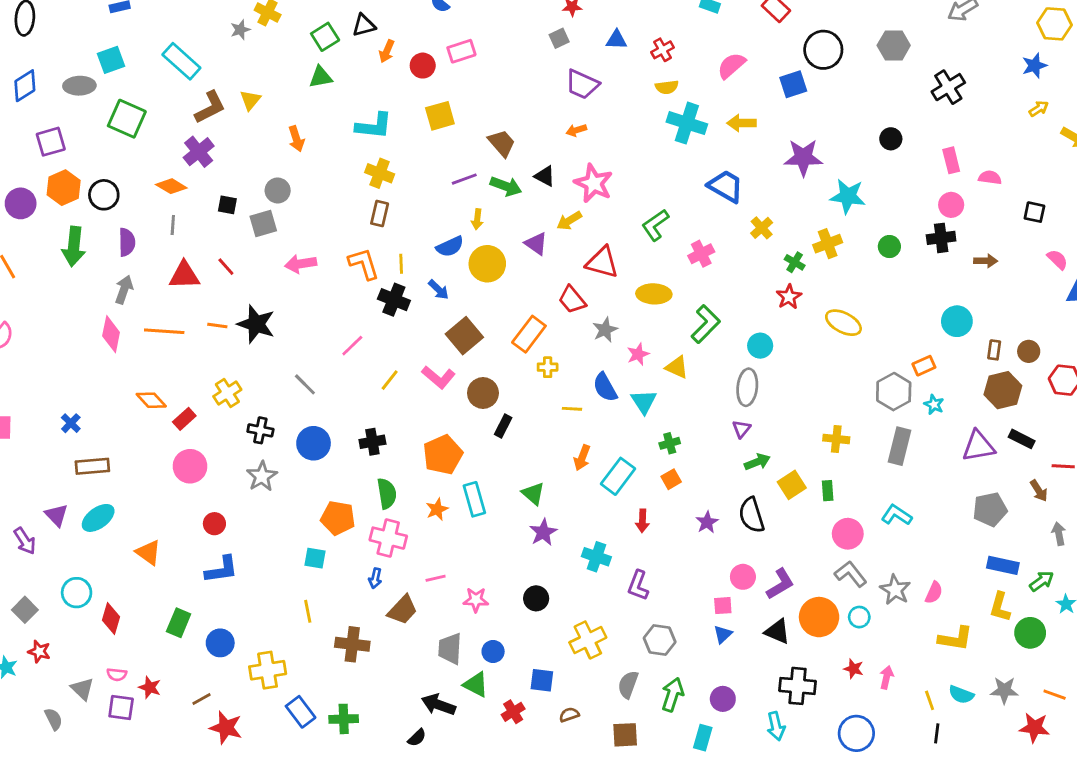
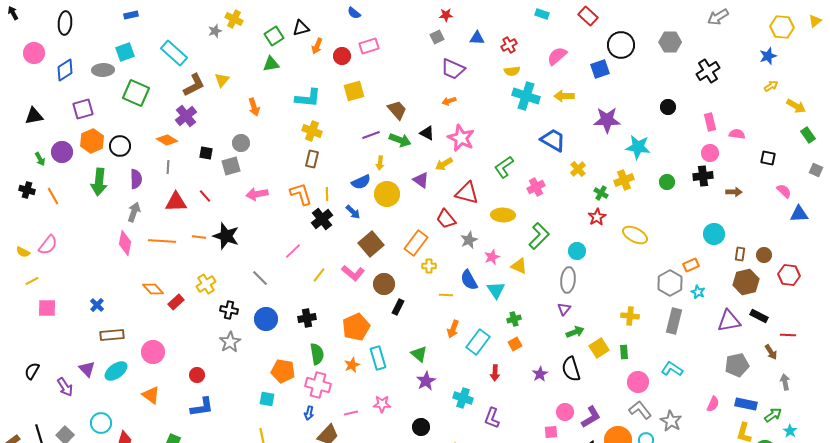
black cross: (394, 300) -> (322, 219), turned 30
pink circle: (190, 466) -> (153, 352), moved
pink semicircle: (934, 593) -> (713, 404), moved
pink star: (476, 600) -> (382, 404), moved

